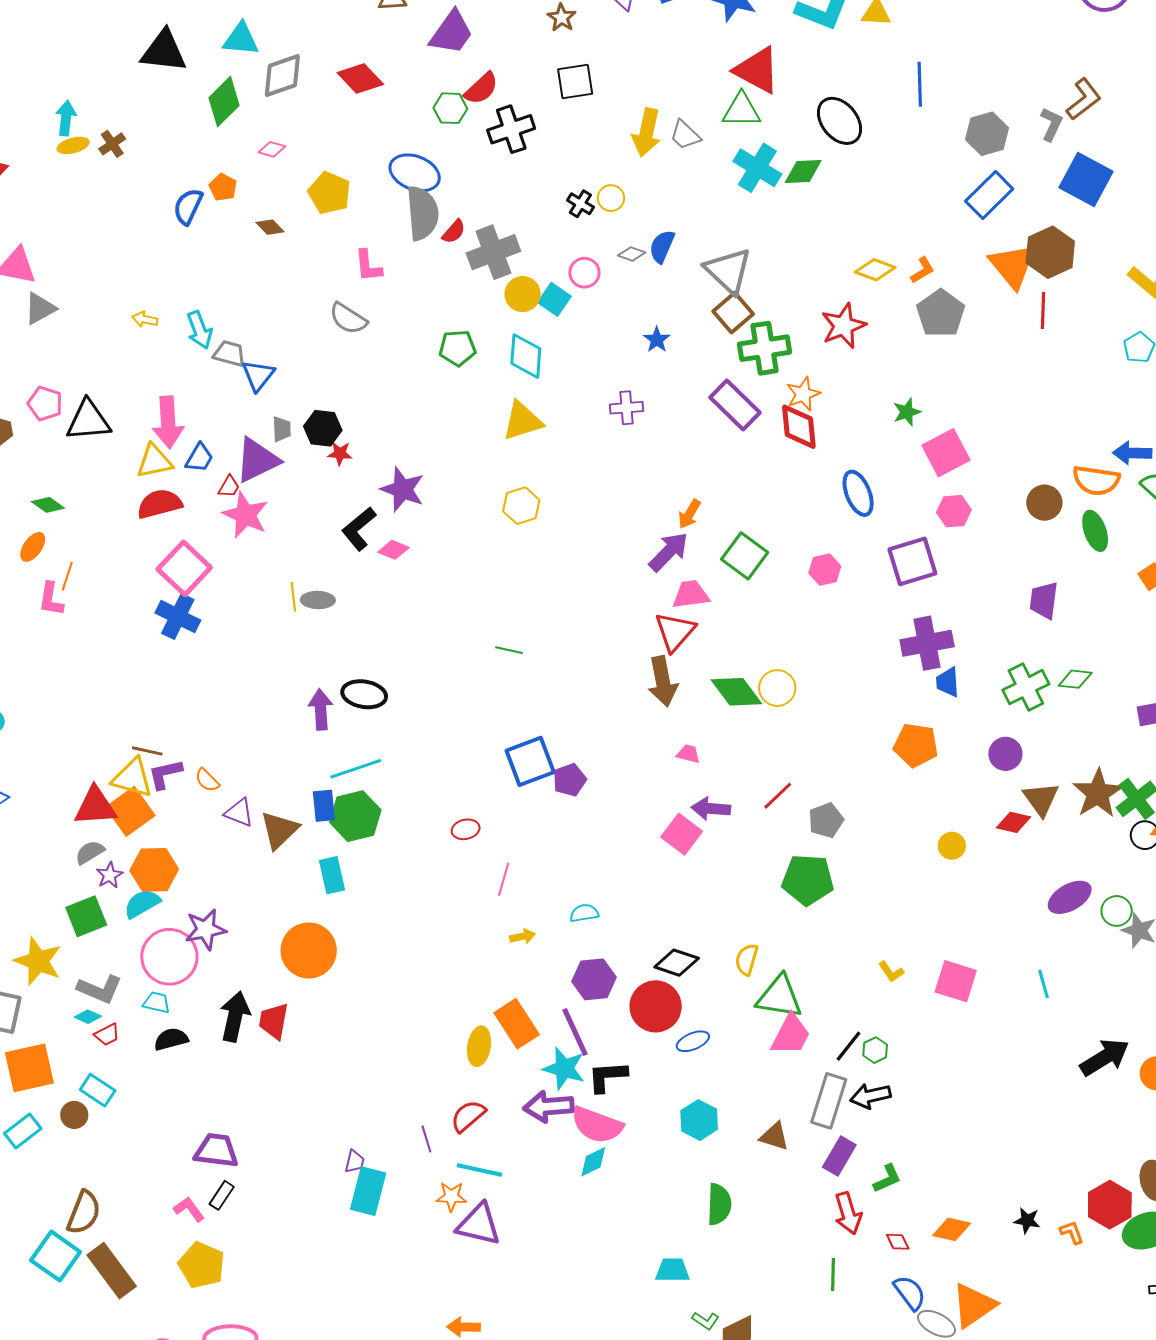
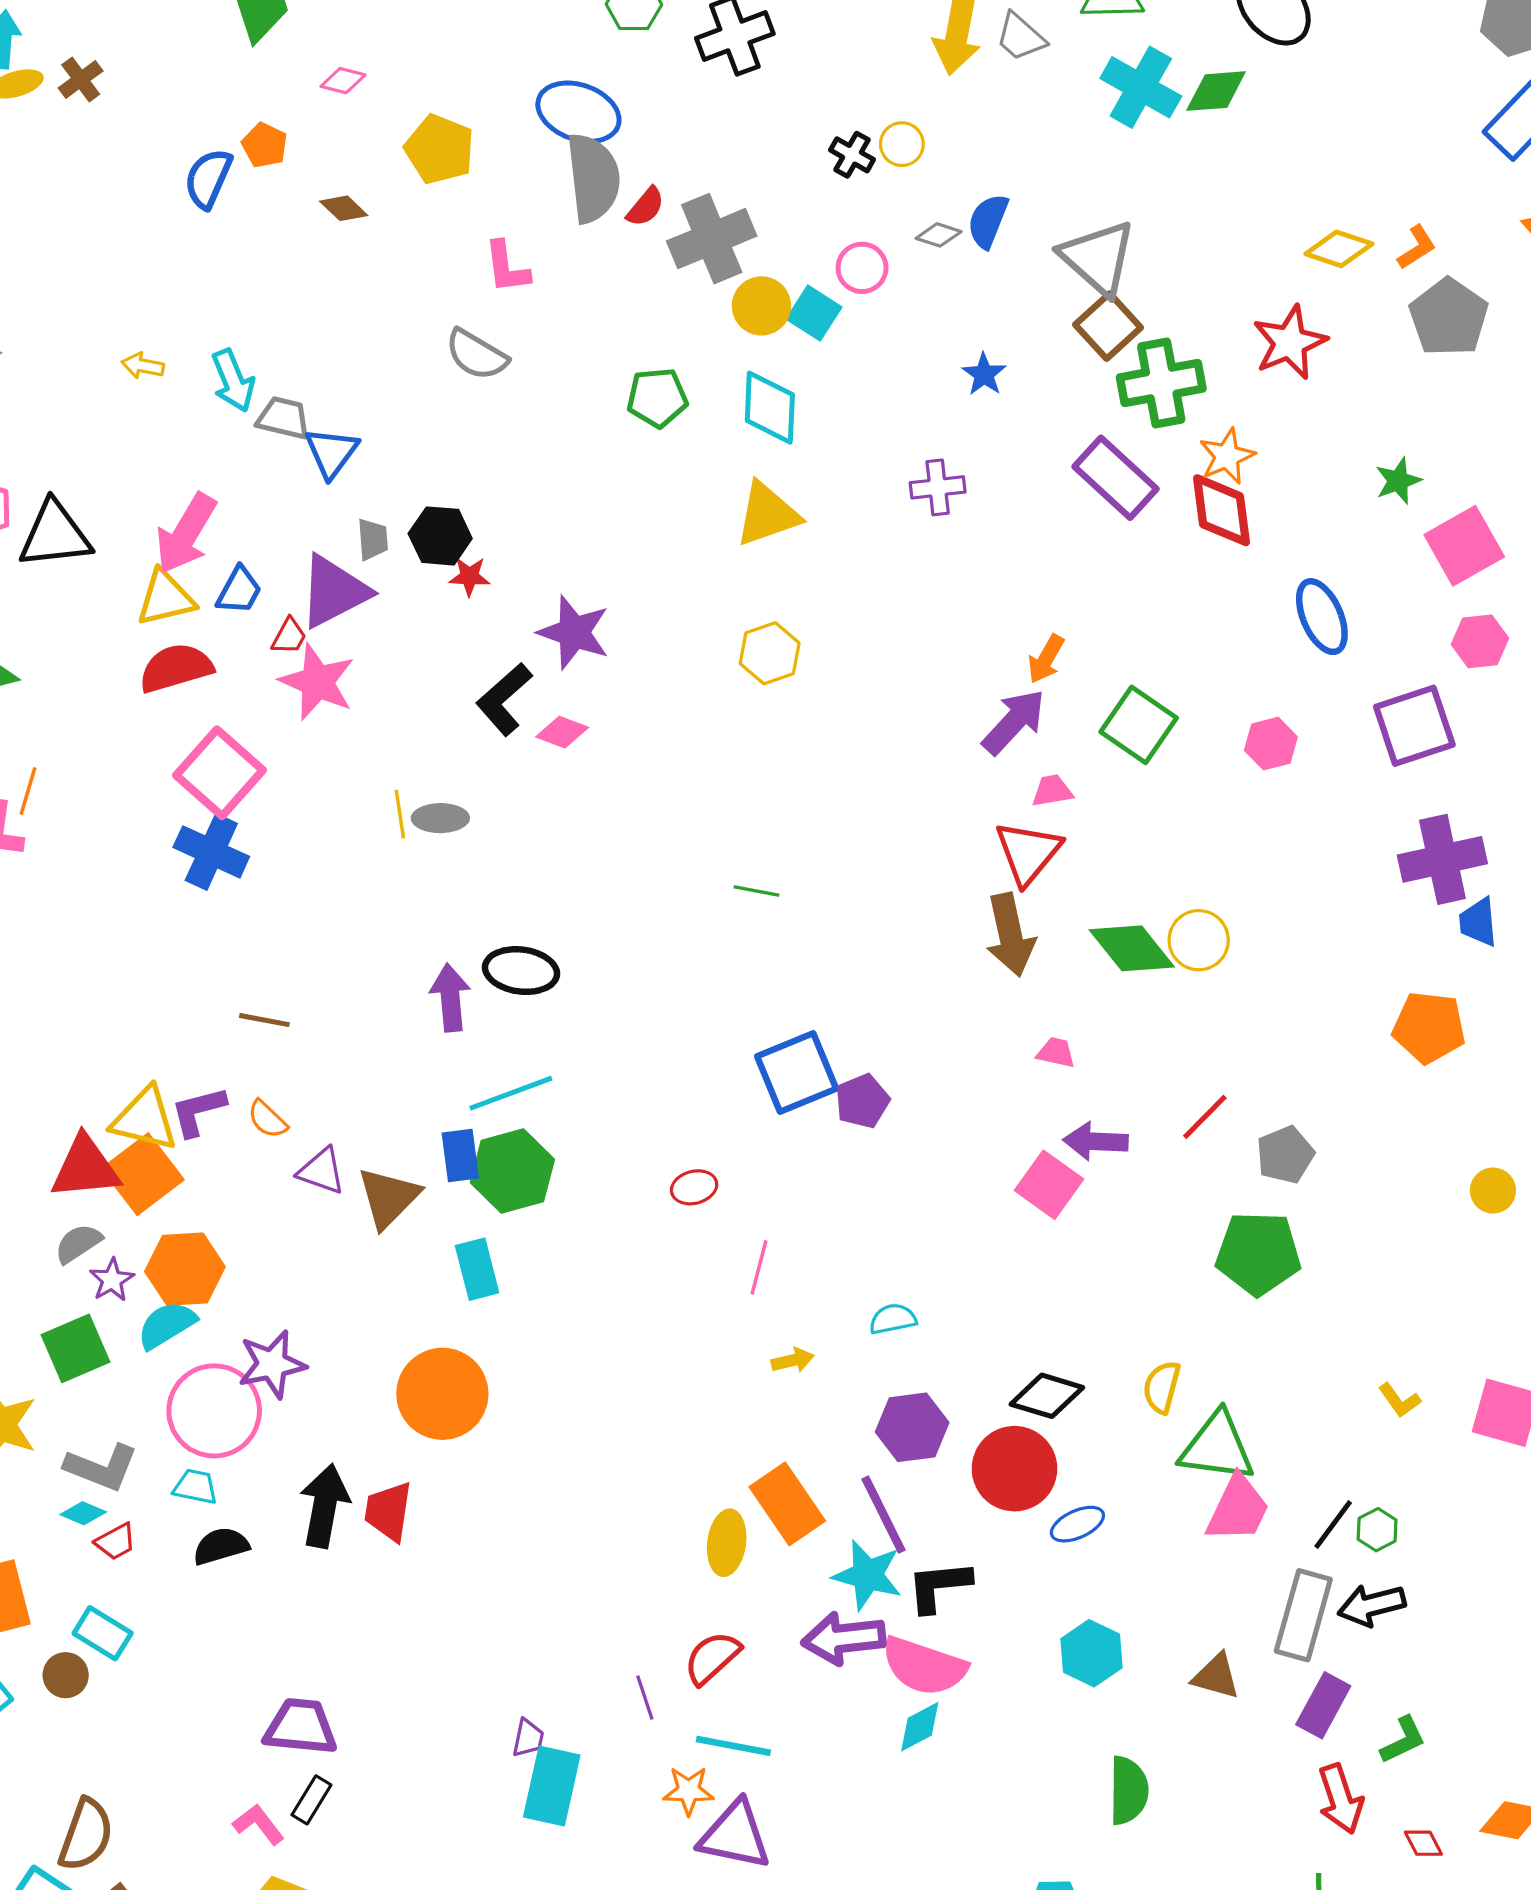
pink arrow: (168, 422) -> (186, 534), turned 36
pink trapezoid: (691, 594) -> (1052, 791), size x0.7
brown line: (147, 751) -> (264, 1020), moved

